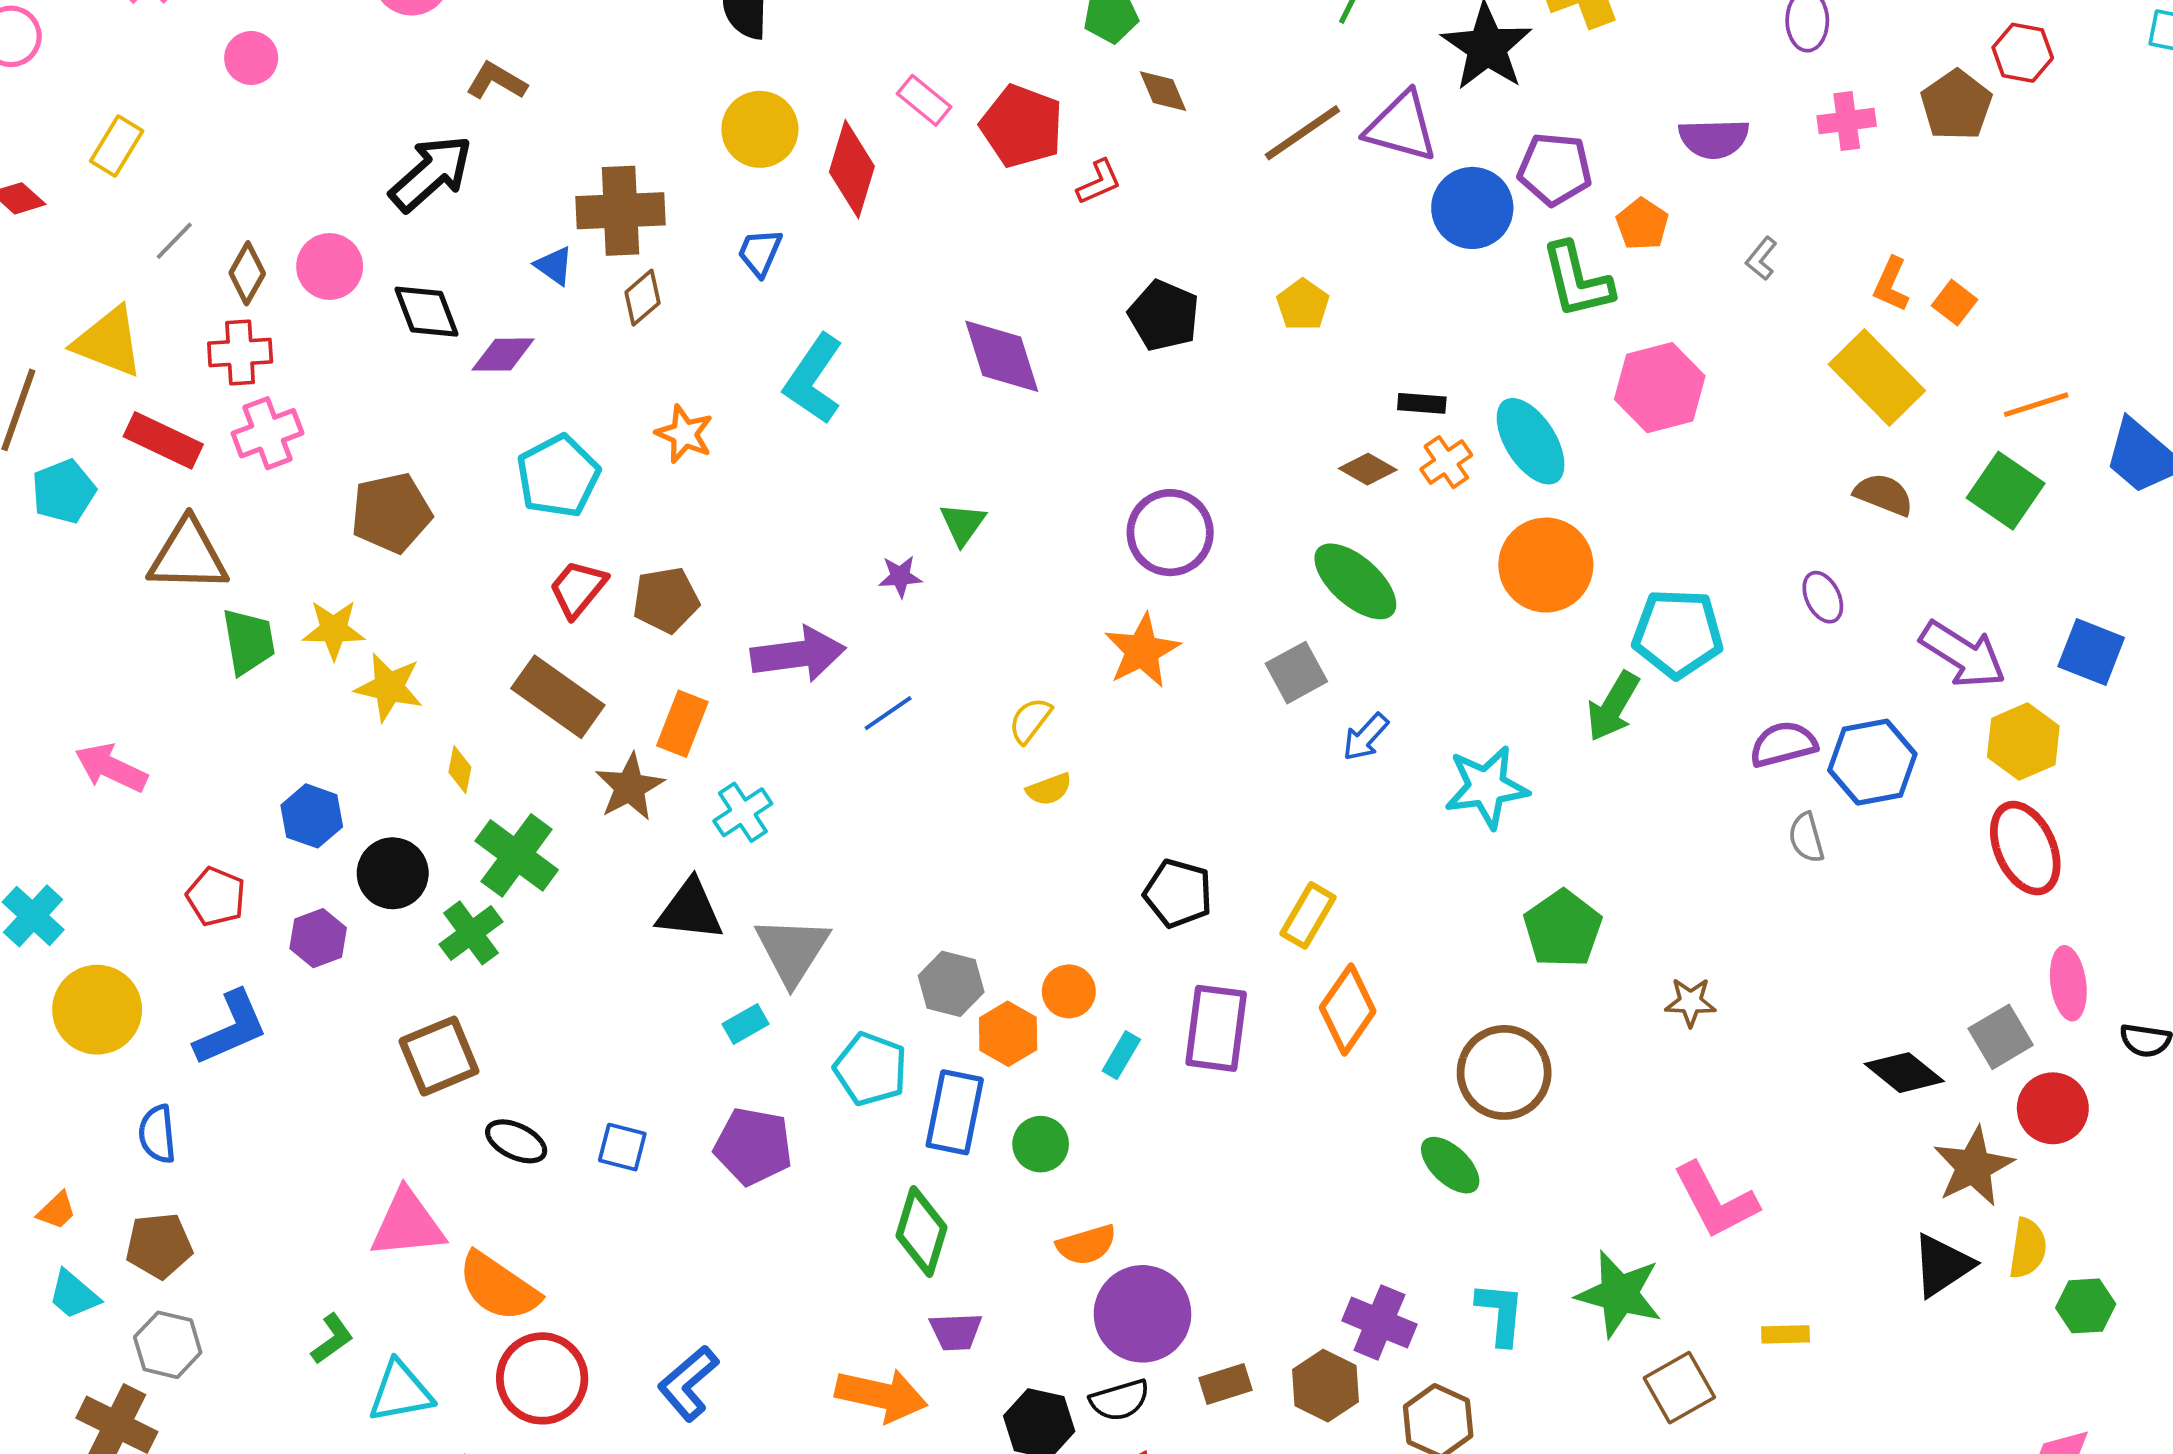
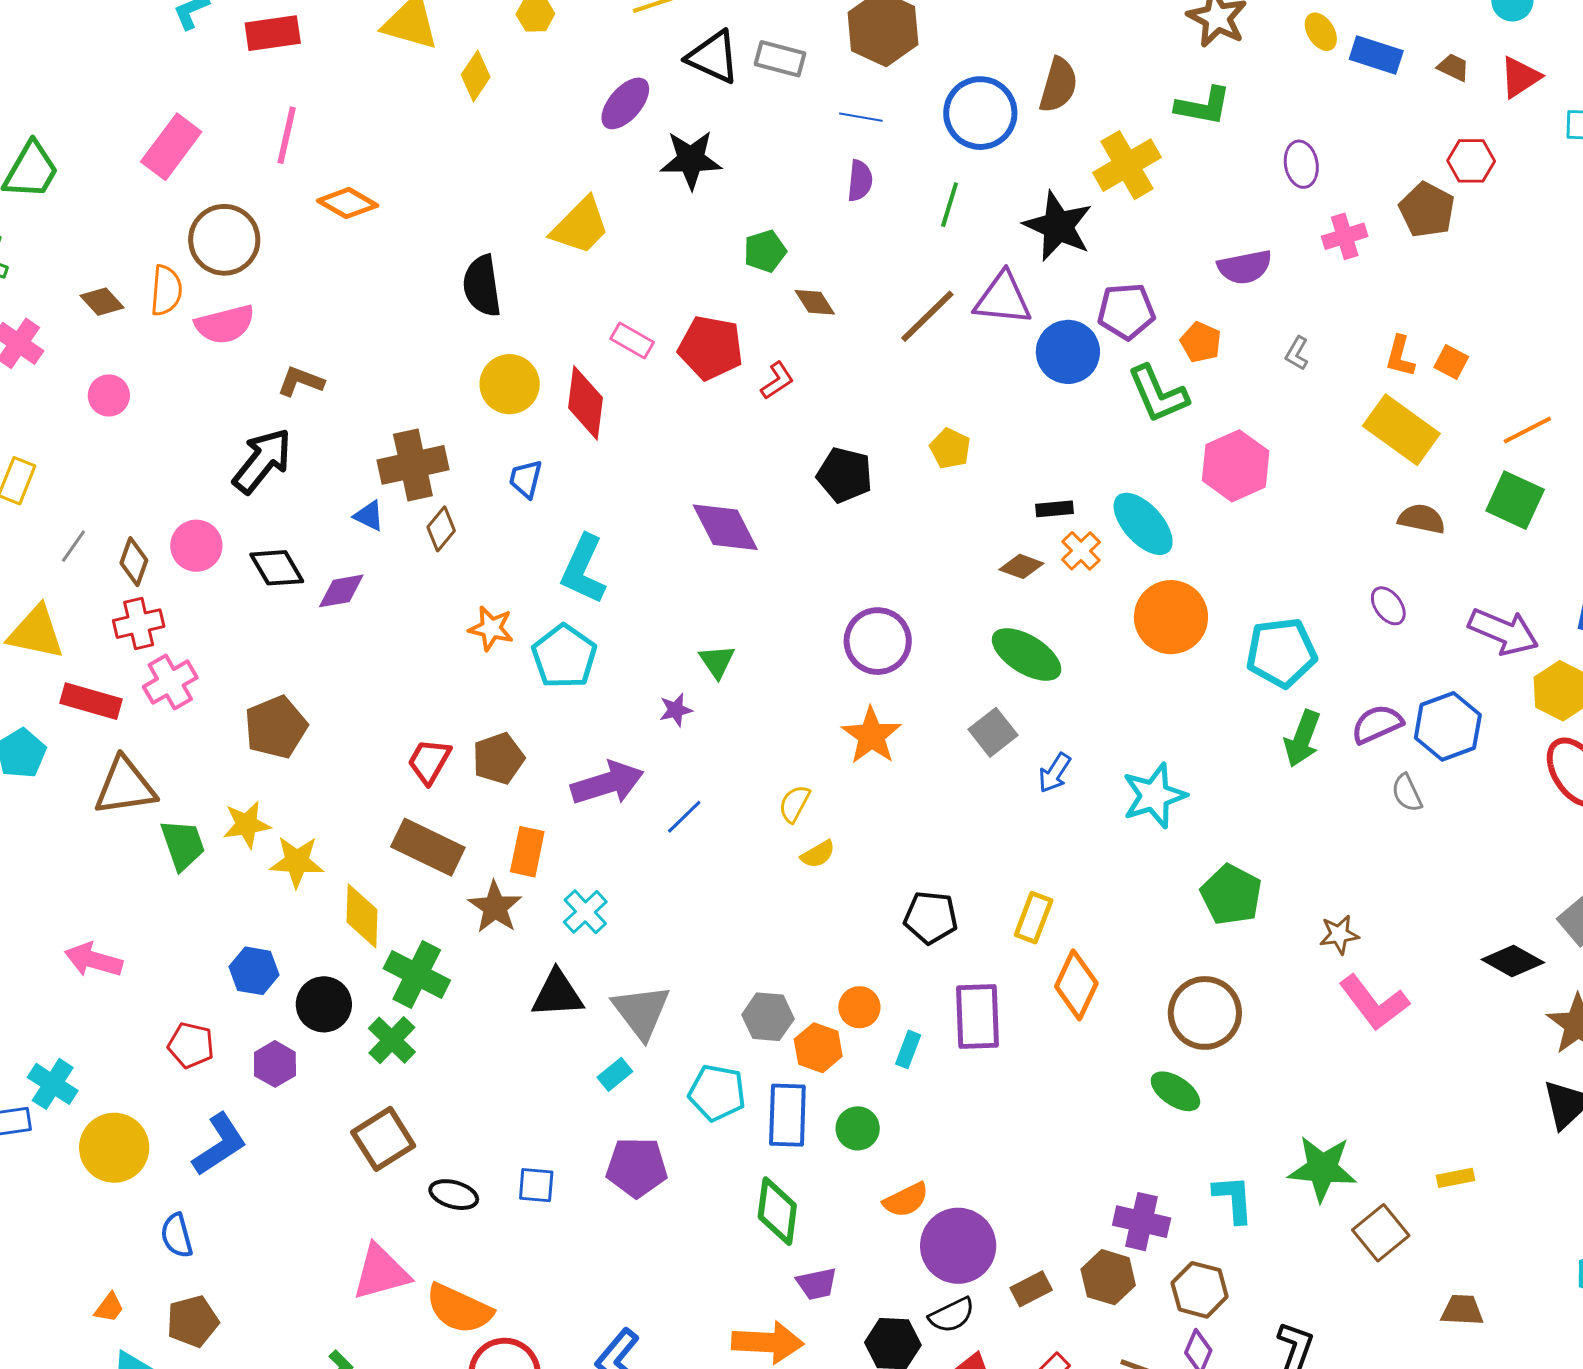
cyan pentagon: (558, 476) -> (564, 656), moved
green arrow: (1613, 706) -> (1302, 739), moved
yellow diamond: (460, 770) -> (362, 916), size x1.8
pink L-shape: (1715, 1201) -> (1374, 1003), moved

